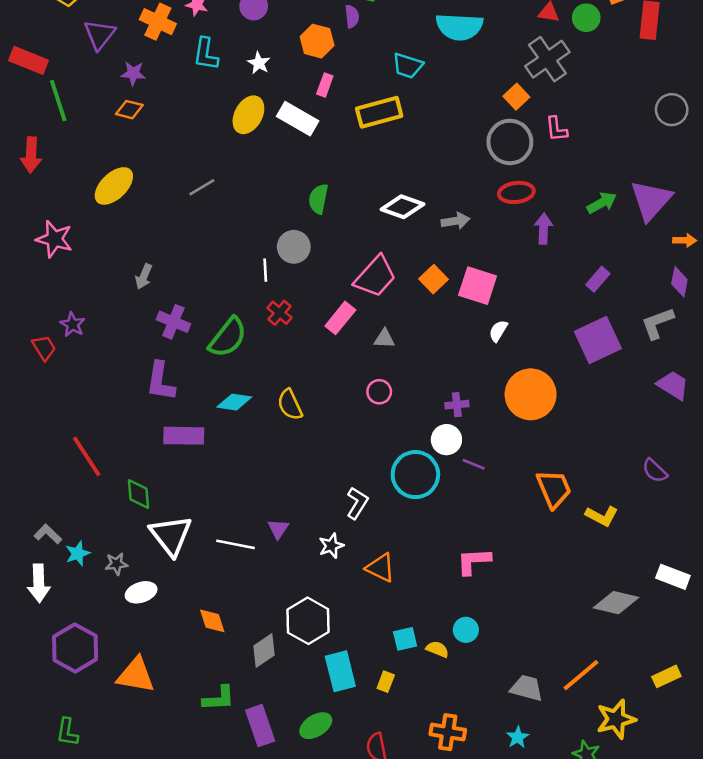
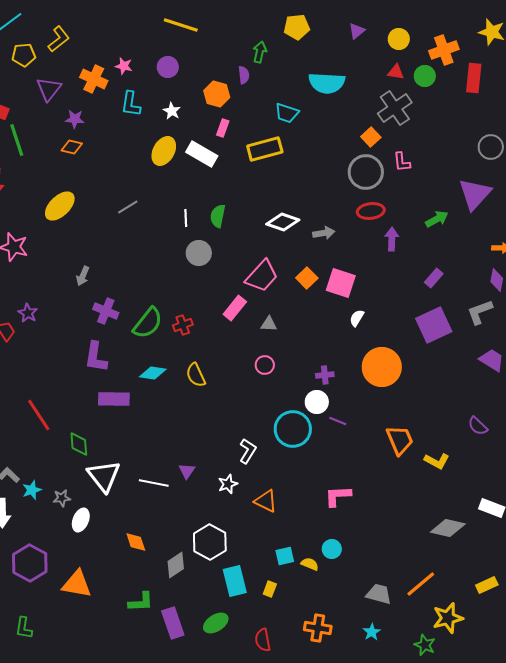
purple triangle: (651, 200) -> (475, 194), moved
white line: (265, 270) -> (186, 218), moved
red cross: (280, 313) -> (183, 325), moved, turned 30
white ellipse: (141, 592) -> (81, 520), turned -50

